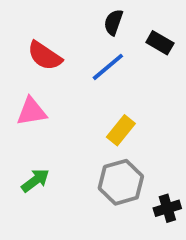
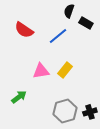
black semicircle: (113, 22) -> (69, 11), moved
pink triangle: (32, 112) -> (41, 71), moved
gray hexagon: (121, 182) -> (65, 111), moved

